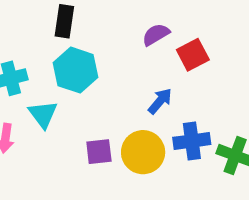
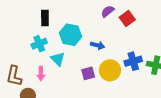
black rectangle: (64, 21) -> (45, 18), moved
blue arrow: (160, 101) -> (98, 45), moved, turned 72

